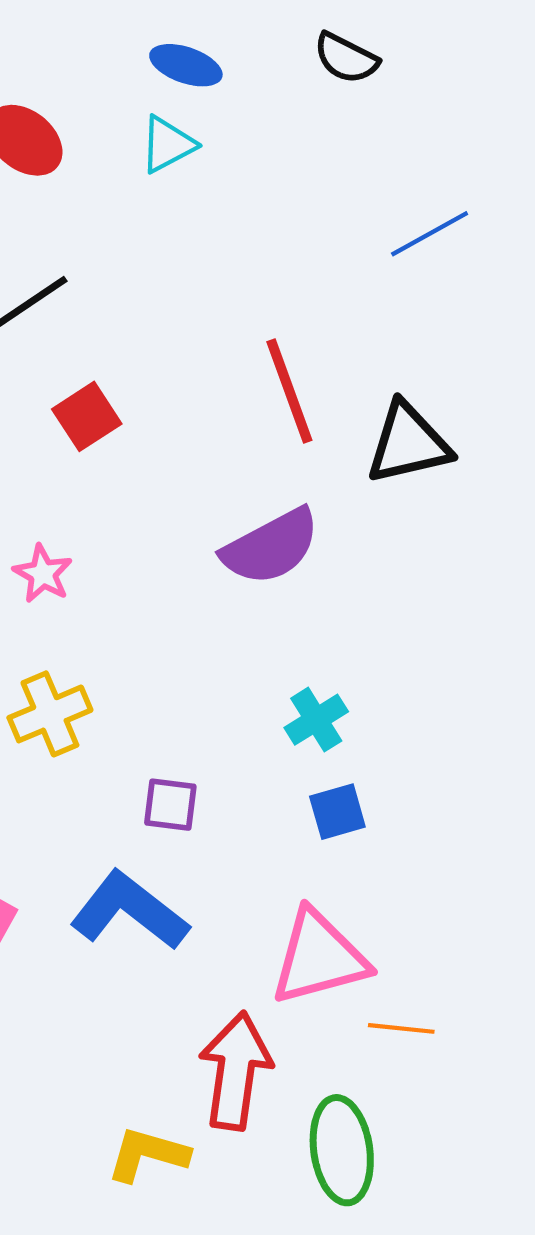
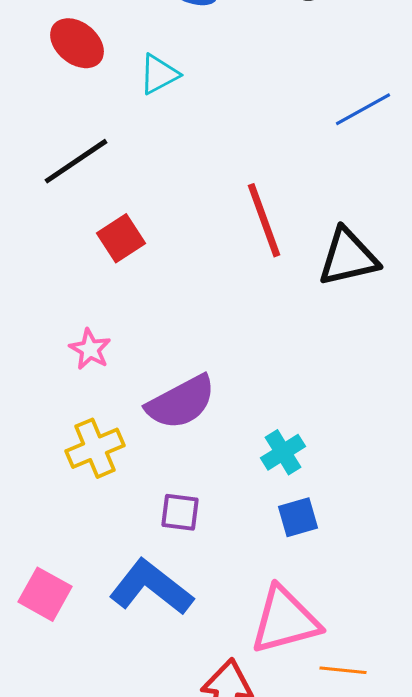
cyan triangle: (167, 144) -> (159, 74), moved
purple semicircle: (271, 547) -> (181, 402), moved

